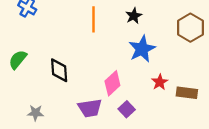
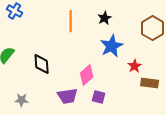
red star: (160, 82) -> (135, 66), moved
purple square: (127, 109) -> (99, 97), turned -32

